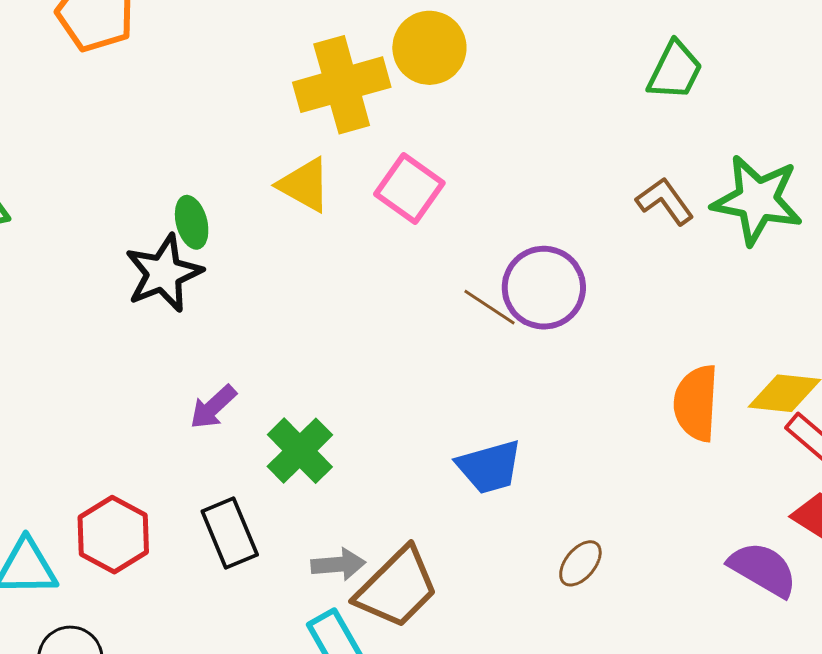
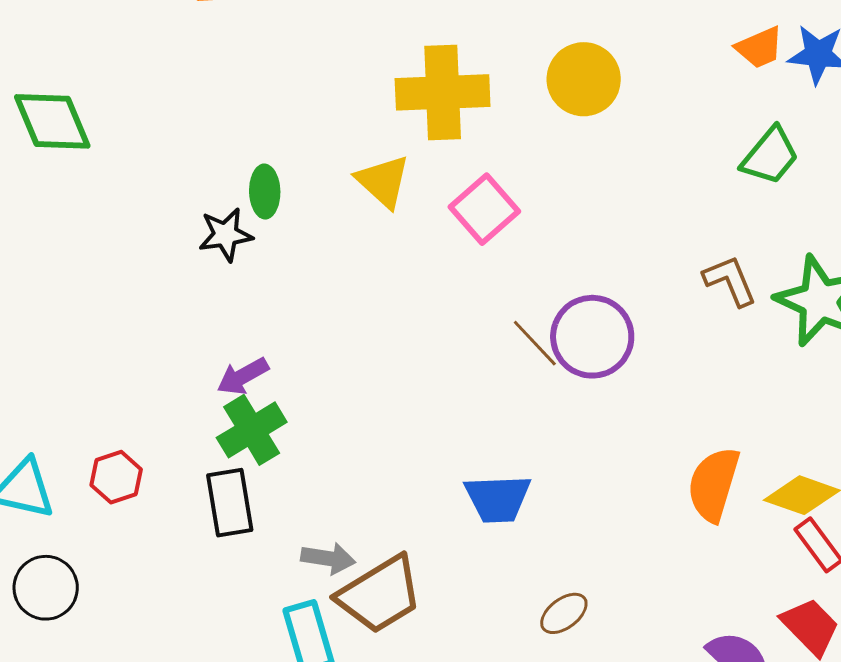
yellow circle: (429, 48) -> (584, 79), moved
black star: (164, 273) -> (226, 235), size x0.7
green cross: (300, 451) -> (252, 430), moved
red hexagon: (113, 535) -> (116, 477), size x0.7

